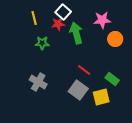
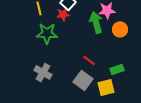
green arrow: (76, 33) -> (96, 22), moved
green star: (42, 43) -> (47, 33), size x1.5
green rectangle: (112, 79) -> (117, 69), turned -56

